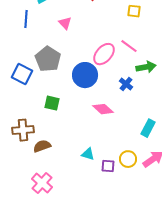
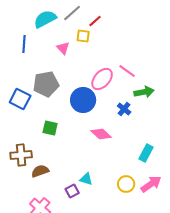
yellow square: (134, 11) -> (83, 36), moved
gray pentagon: (48, 59) -> (46, 84), turned 30
purple square: (108, 166) -> (72, 191), moved, turned -32

